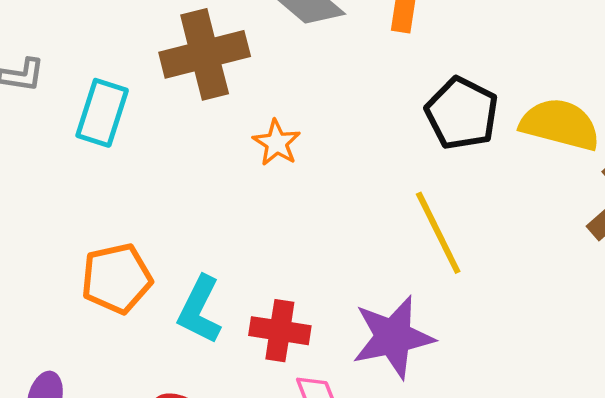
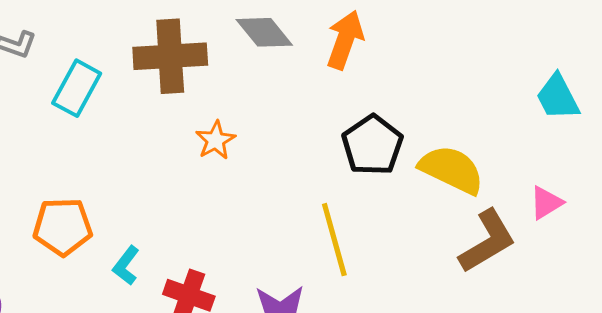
cyan L-shape: (200, 310) -> (126, 265), size x0.7

